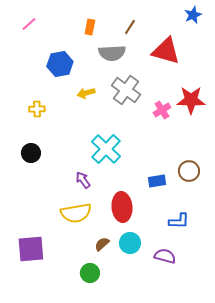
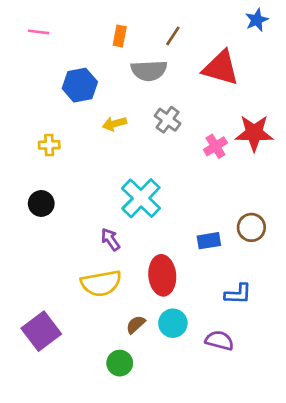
pink line: (29, 24) -> (39, 32), turned 49
gray cross: (126, 90) -> (168, 120), size x0.7
purple square: (31, 249) -> (41, 331), turned -32

